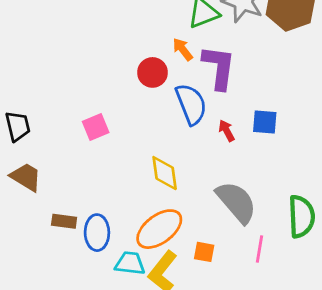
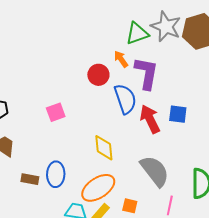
red arrow: (227, 131) -> (150, 119), size x1.8
blue ellipse: (97, 233) -> (56, 174), moved

